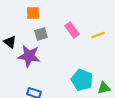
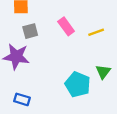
green triangle: (104, 88) -> (103, 72), moved, turned -40

